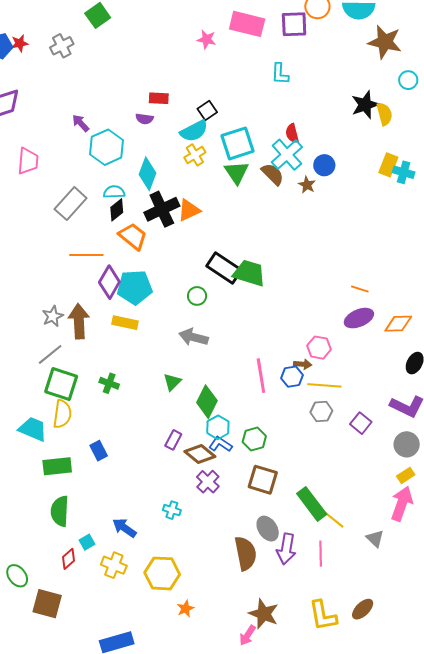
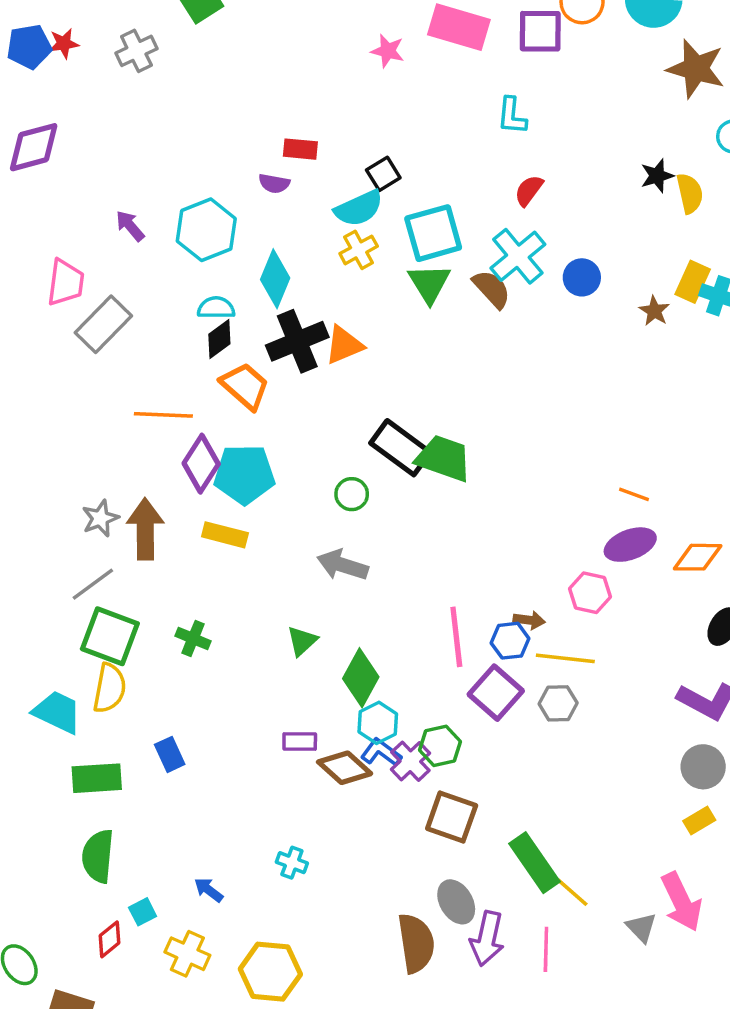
black star: (365, 105) -> (657, 176), size x0.7
purple arrow: (81, 123) -> (130, 226), moved
red semicircle: (292, 133) -> (529, 190), moved, turned 48
pink trapezoid: (28, 161) -> (66, 283), moved
brown star: (307, 185) -> (654, 311), moved
gray rectangle: (71, 204) -> (103, 324), moved
pink hexagon: (319, 348) -> (590, 593), moved
purple square: (361, 423) -> (496, 693), moved, size x1.4
purple rectangle: (173, 440) -> (300, 741), turned 60
purple cross: (208, 482) -> (410, 761), moved
pink arrow: (402, 504) -> (681, 902), moved, turned 132
blue arrow: (124, 528) -> (209, 890), size x0.7

